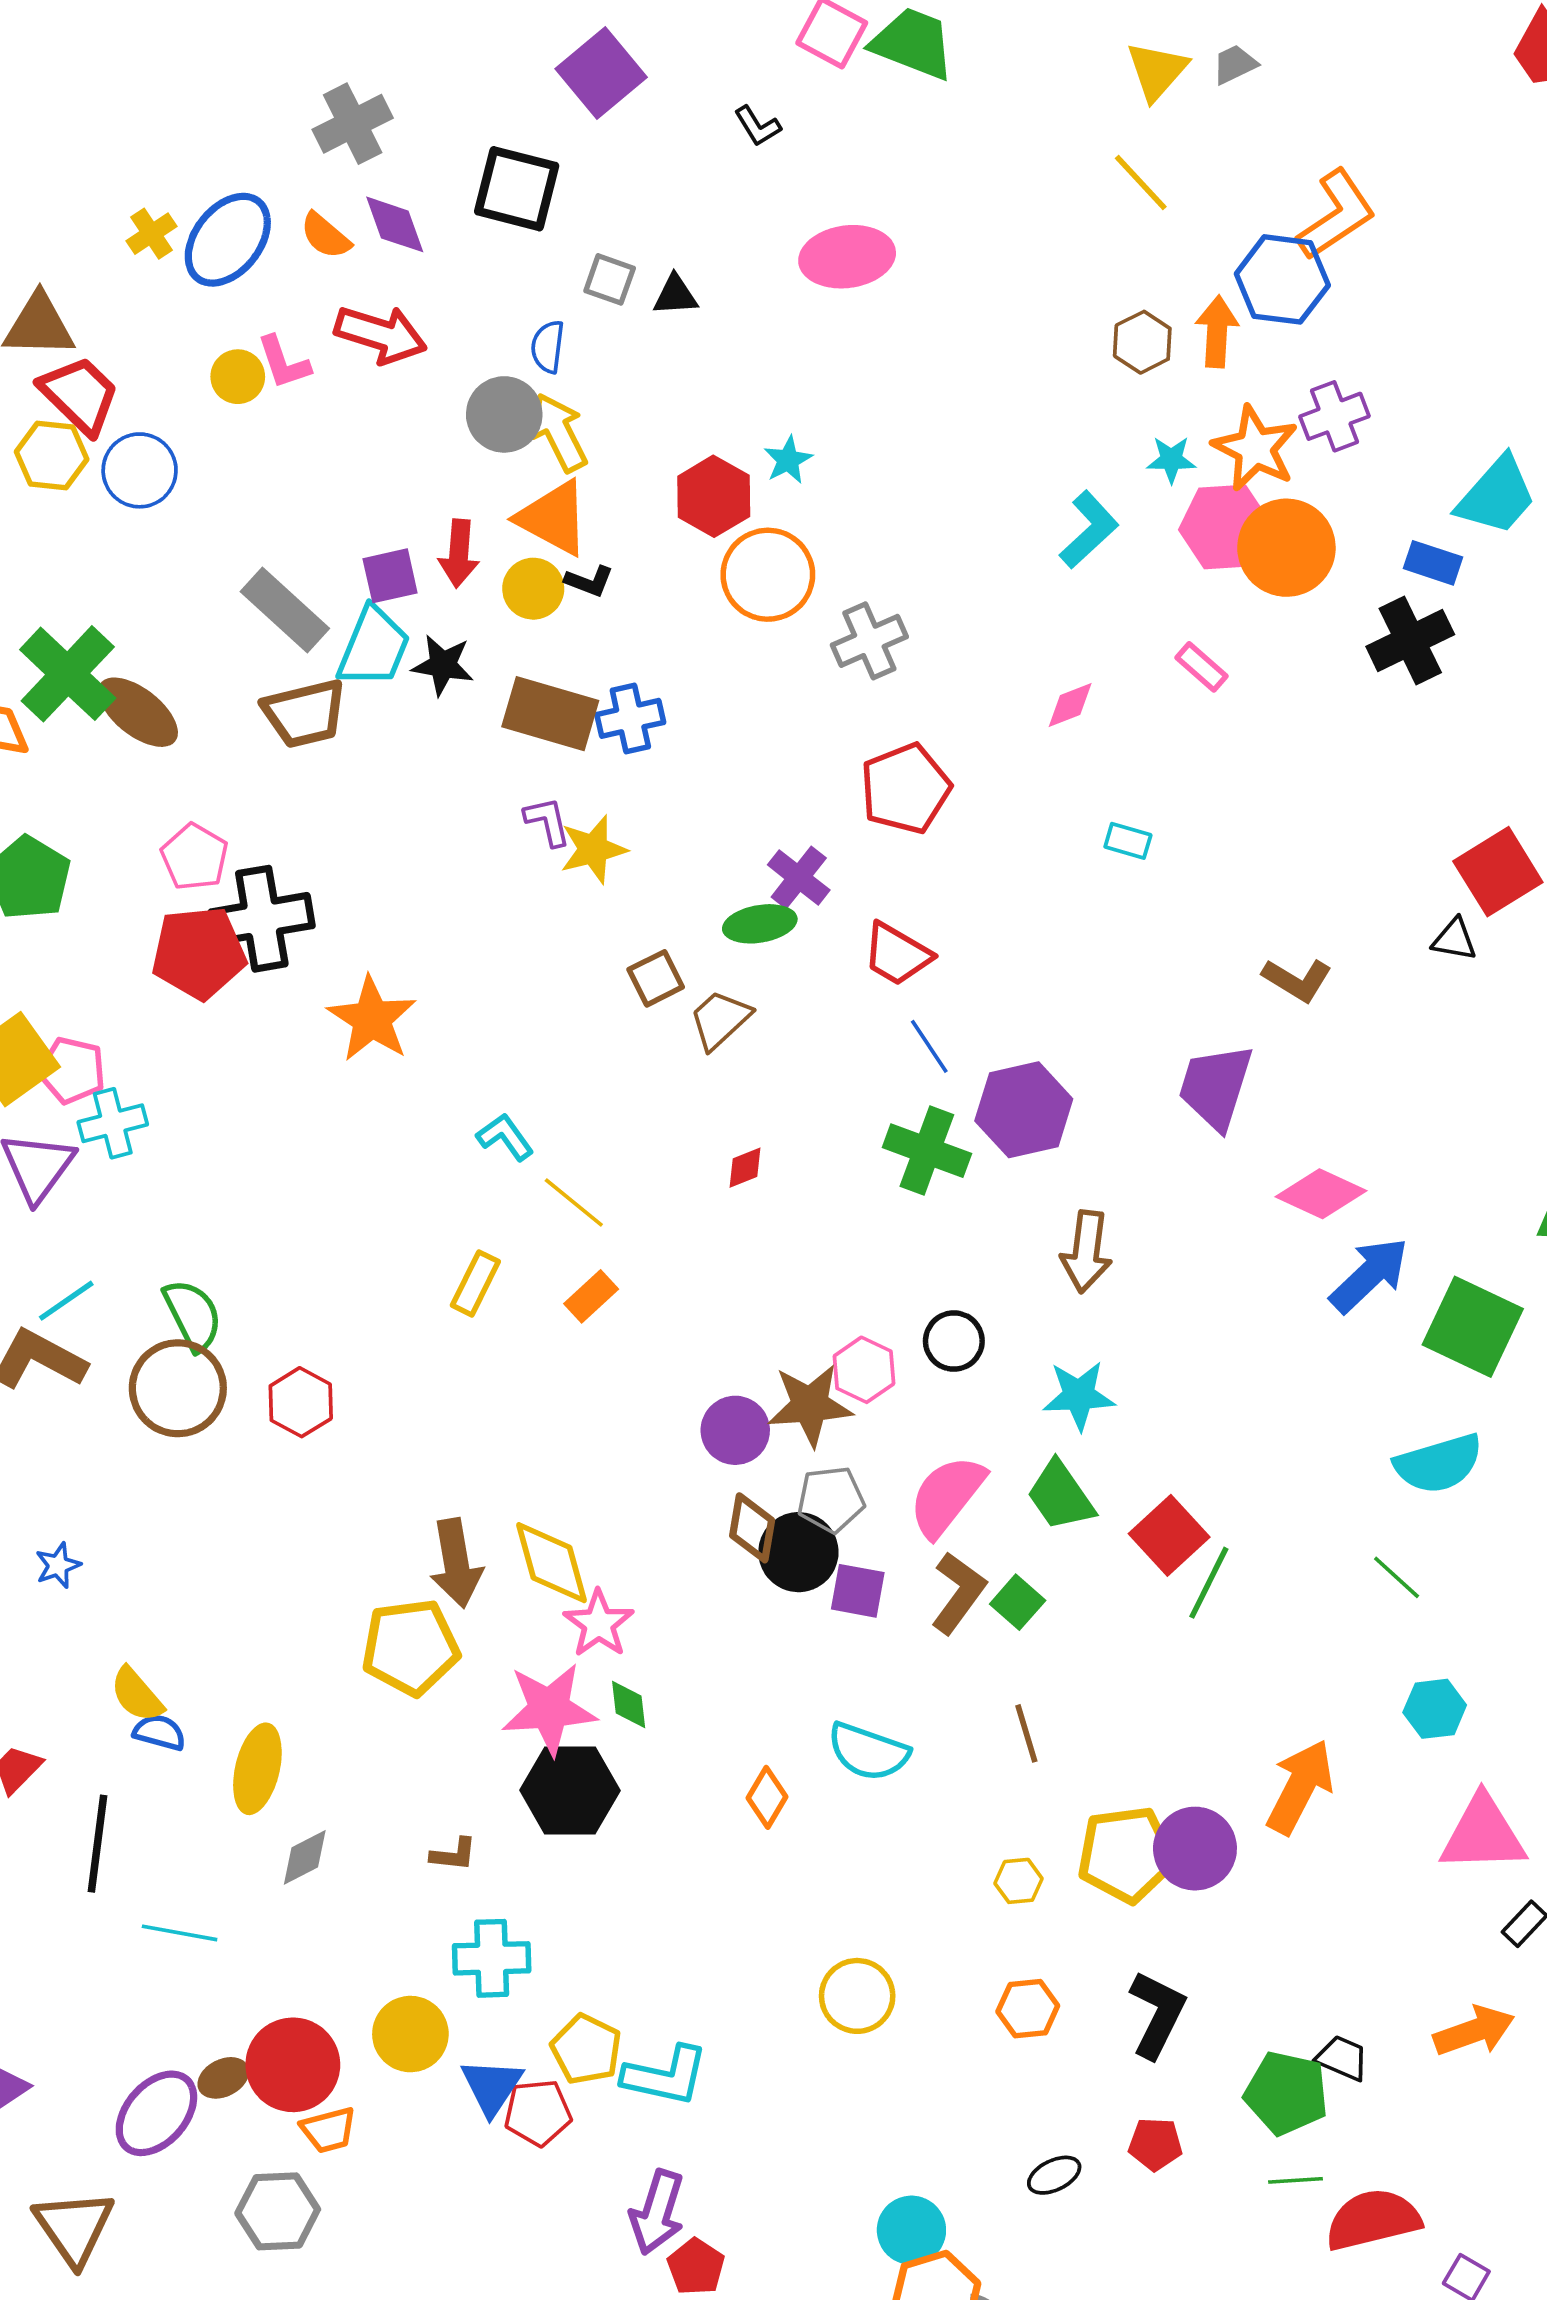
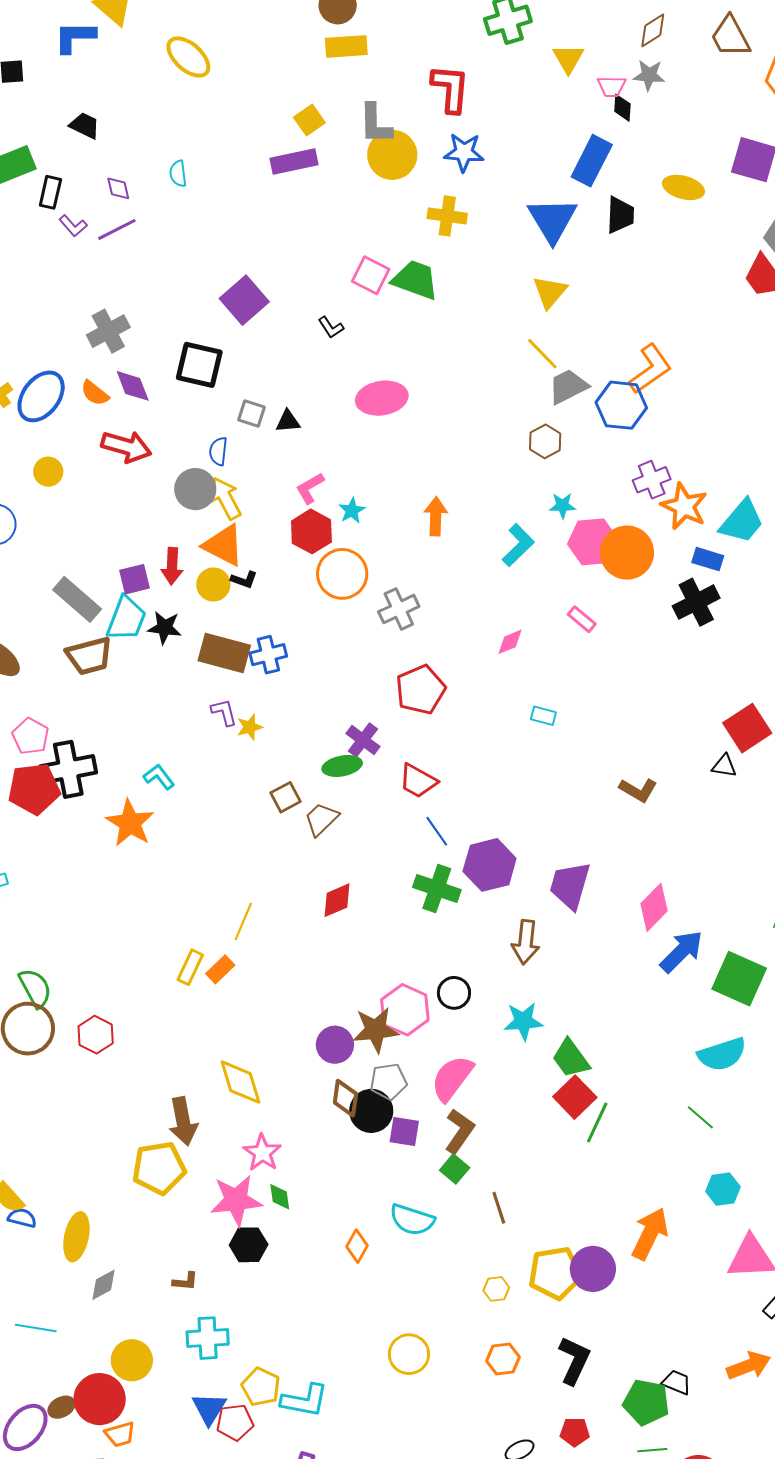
gray trapezoid: (1235, 64) -> (568, 386), moved, size x1.6
orange arrow: (1217, 332) -> (436, 516), moved
pink L-shape: (284, 362) -> (310, 488), moved, turned 80
orange star: (1255, 448) -> (684, 506), moved
yellow star: (593, 849) -> (250, 727), size x0.7
purple trapezoid: (1216, 1087) -> (570, 885), moved
cyan L-shape: (505, 1137) -> (159, 777), moved
red diamond: (745, 1168) -> (337, 900), size x1.5
pink diamond: (1321, 1194) -> (654, 907), turned -69
yellow line: (574, 1202) -> (243, 921), turned 75
orange rectangle: (591, 1296) -> (220, 969), moved
pink hexagon: (864, 1370) -> (405, 1010), size x1.4
green trapezoid: (1061, 1496) -> (571, 1058), moved
yellow diamond: (551, 1563) -> (241, 1082), moved
green square: (1018, 1602) -> (455, 1169), moved
black hexagon: (570, 1790) -> (249, 1245), size x0.7
yellow circle: (410, 2034) -> (132, 1360), moved

